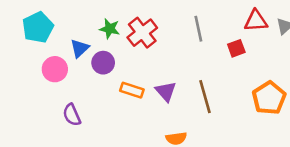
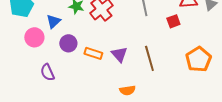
purple circle: (103, 63) -> (68, 43), moved

